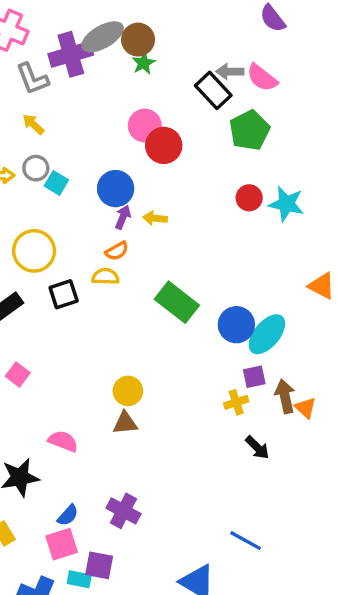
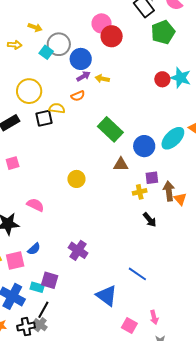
yellow arrow: (33, 124) -> (35, 27), moved, turned 152
gray circle: (36, 168) -> (59, 44), moved, size x1.5
red circle: (249, 198) -> (162, 79), moved
purple arrow: (123, 217) -> (83, 76), turned 32
yellow semicircle: (105, 277) -> (57, 108), moved
cyan ellipse: (267, 334) -> (173, 138), moved
pink square: (18, 374) -> (13, 163), turned 32
brown triangle: (125, 423) -> (121, 164), moved
purple cross: (123, 511) -> (78, 250), moved
pink square: (62, 544) -> (15, 261), moved

